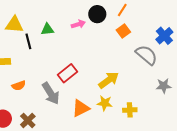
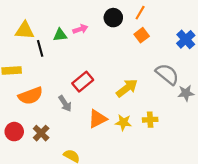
pink arrow: (78, 24) -> (80, 29), moved
gray semicircle: (146, 55) -> (167, 74), moved
orange semicircle: (19, 86) -> (31, 96), size x1.6
gray arrow: (51, 93) -> (65, 104), size x0.7
yellow star: (105, 103) -> (123, 122), moved

